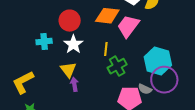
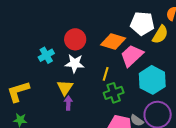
cyan cross: (44, 41) -> (46, 55), turned -35
white star: (73, 44) -> (75, 63), turned 30
cyan hexagon: (158, 61) -> (152, 80), moved

